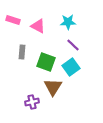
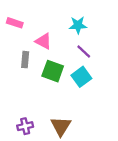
pink triangle: (38, 26) -> (44, 41), moved
brown triangle: (53, 87) -> (61, 126), moved
purple cross: (32, 102) -> (25, 126), moved

